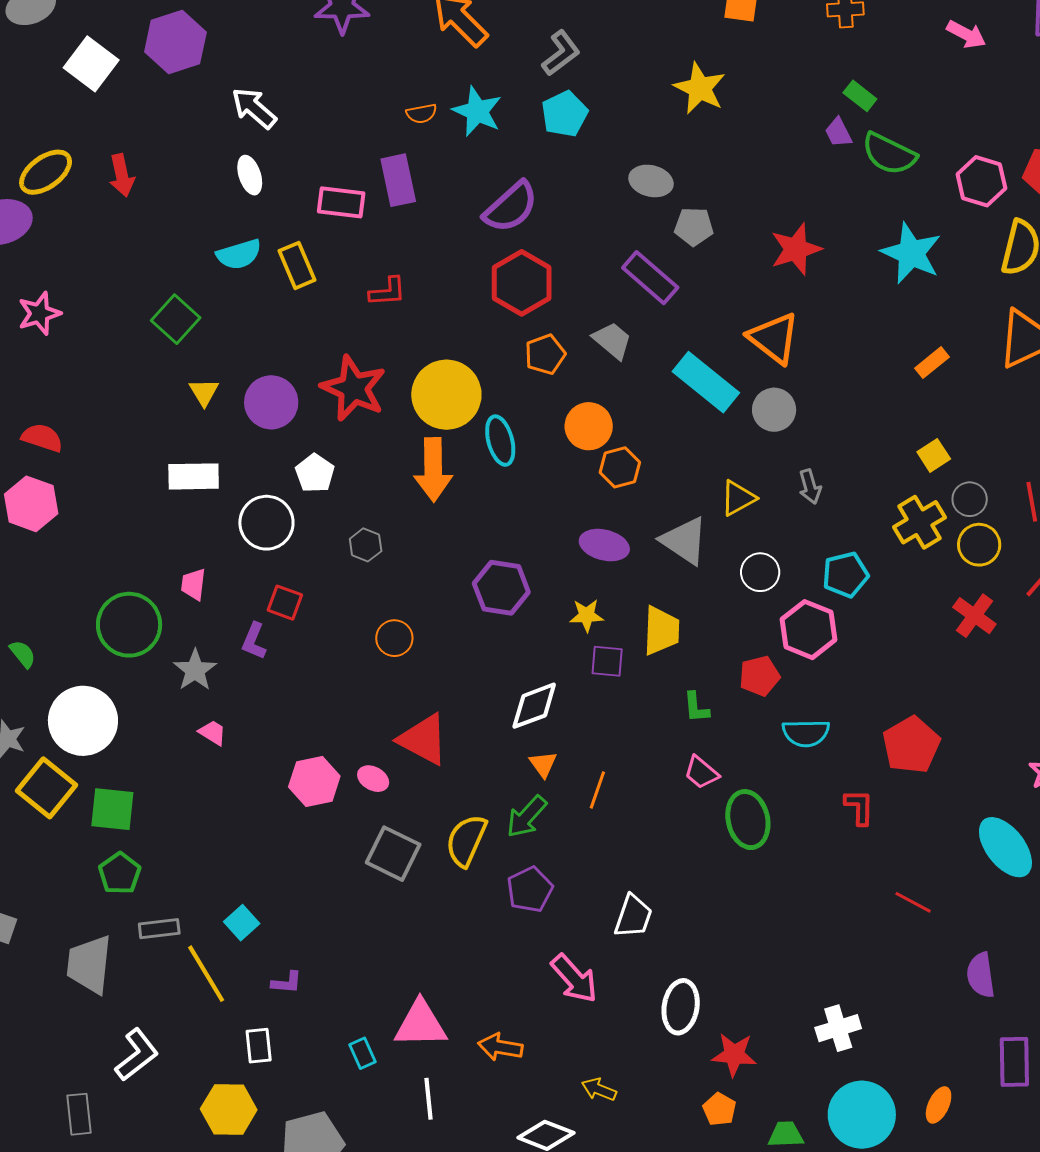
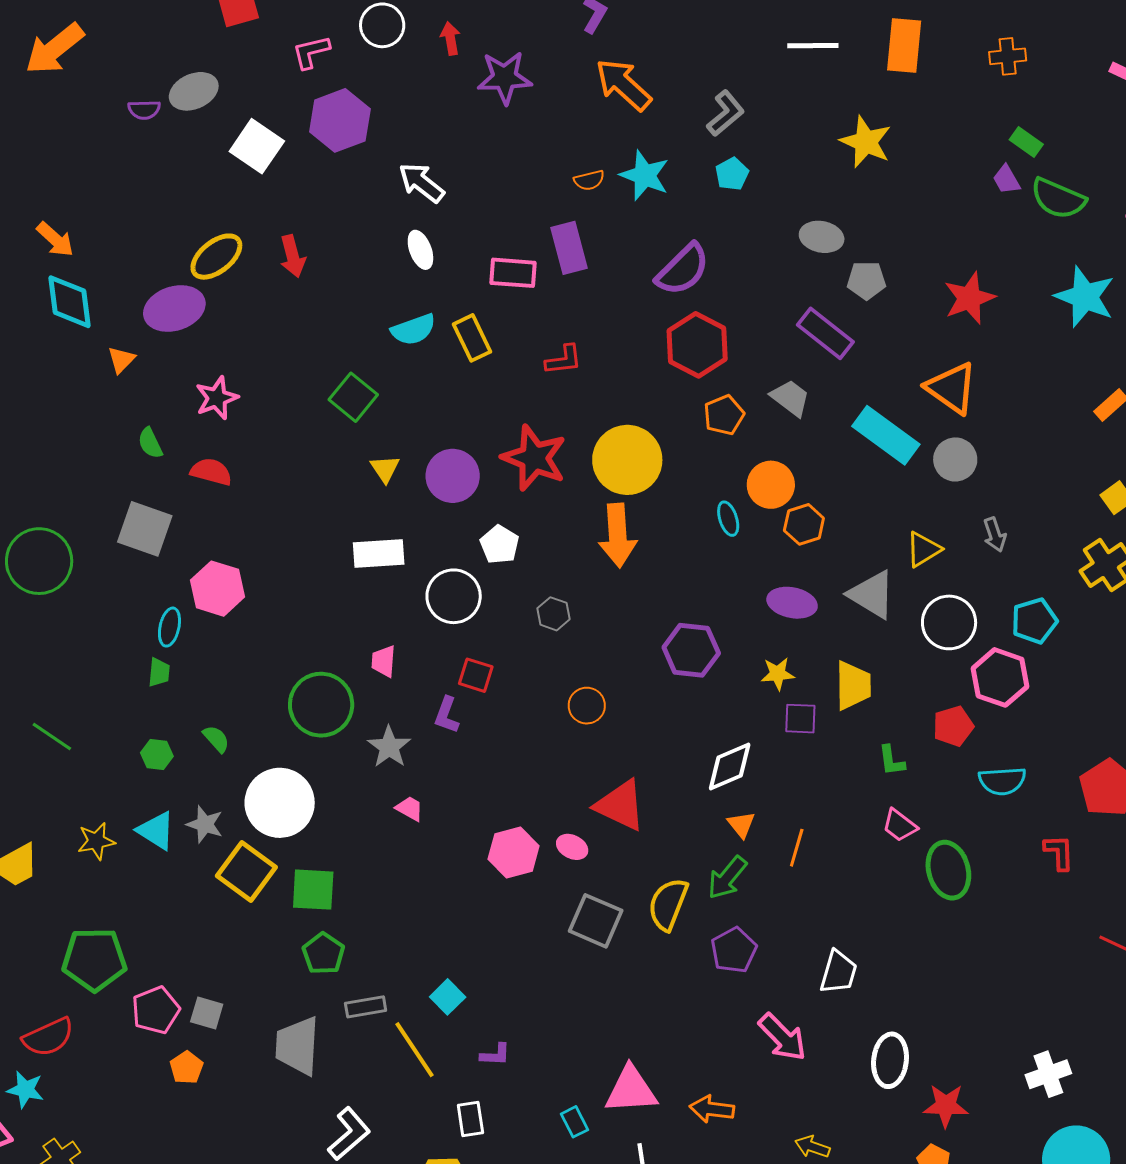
cyan pentagon: (565, 114) -> (732, 174), size x0.7
red semicircle: (42, 438) -> (211, 472), moved
cyan ellipse: (500, 441) -> (728, 519), moved, size x0.7
white circle: (760, 572) -> (949, 622), size x1.4

